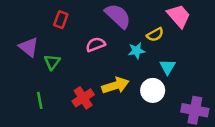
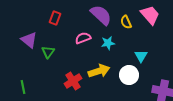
yellow semicircle: (155, 35) -> (126, 22), moved, turned 96
cyan star: (137, 51) -> (108, 43), moved
green line: (40, 100) -> (23, 87), moved

